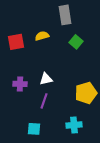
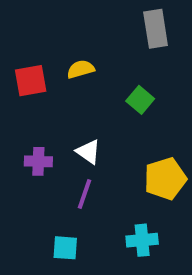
gray rectangle: (65, 15) -> (156, 29), moved
green square: (76, 42) -> (140, 100), moved
white triangle: (46, 79) -> (88, 152), turned 48

